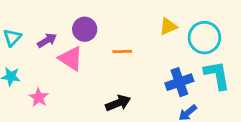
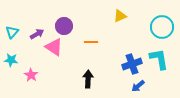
yellow triangle: (168, 26) -> (120, 16), moved
cyan circle: (204, 38) -> (162, 27), moved
black arrow: (118, 103) -> (88, 79), turned -66

